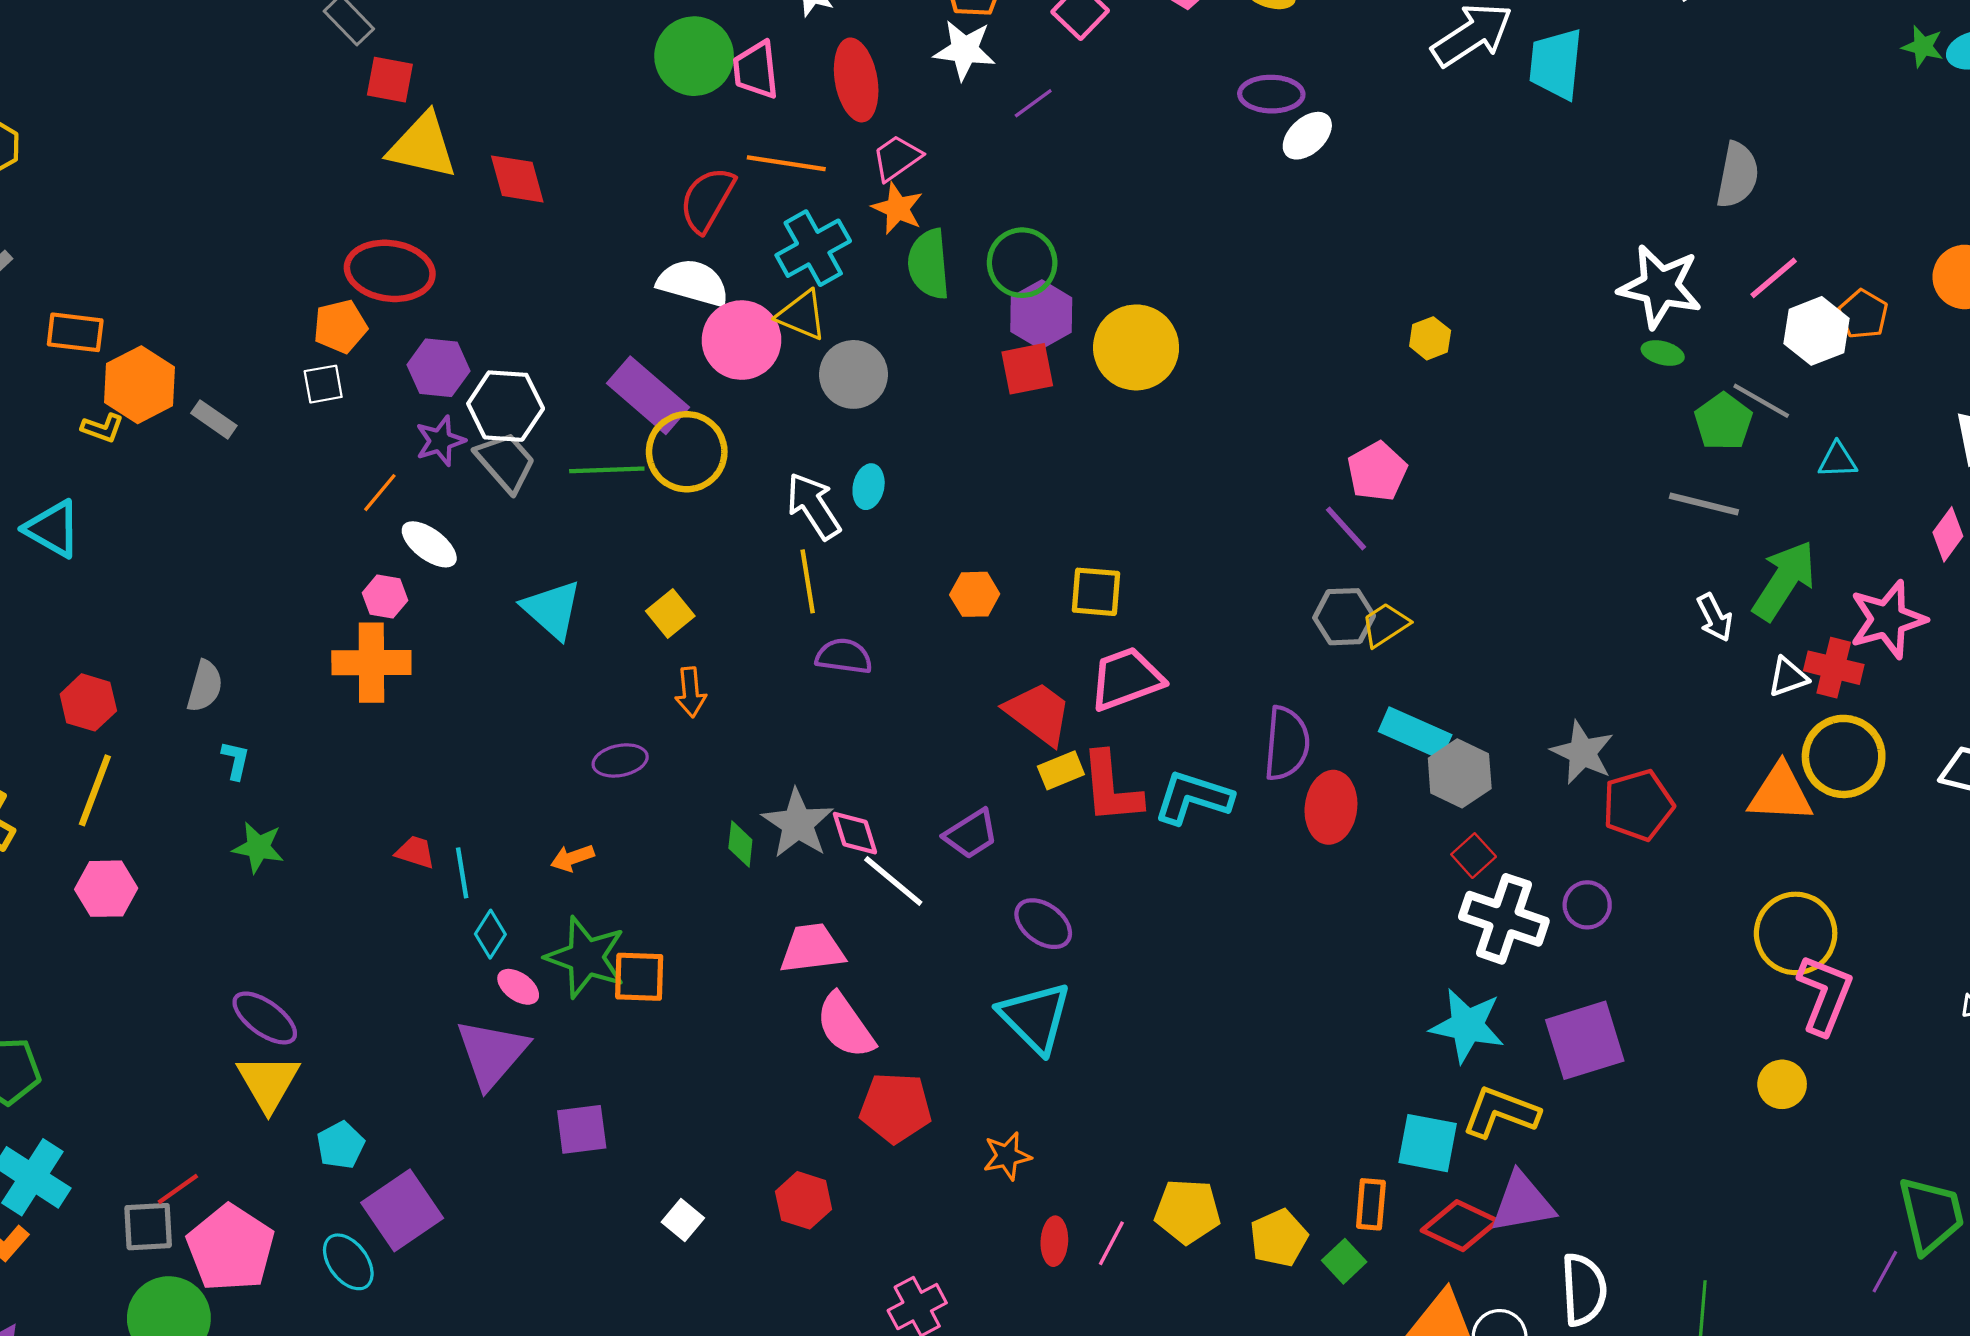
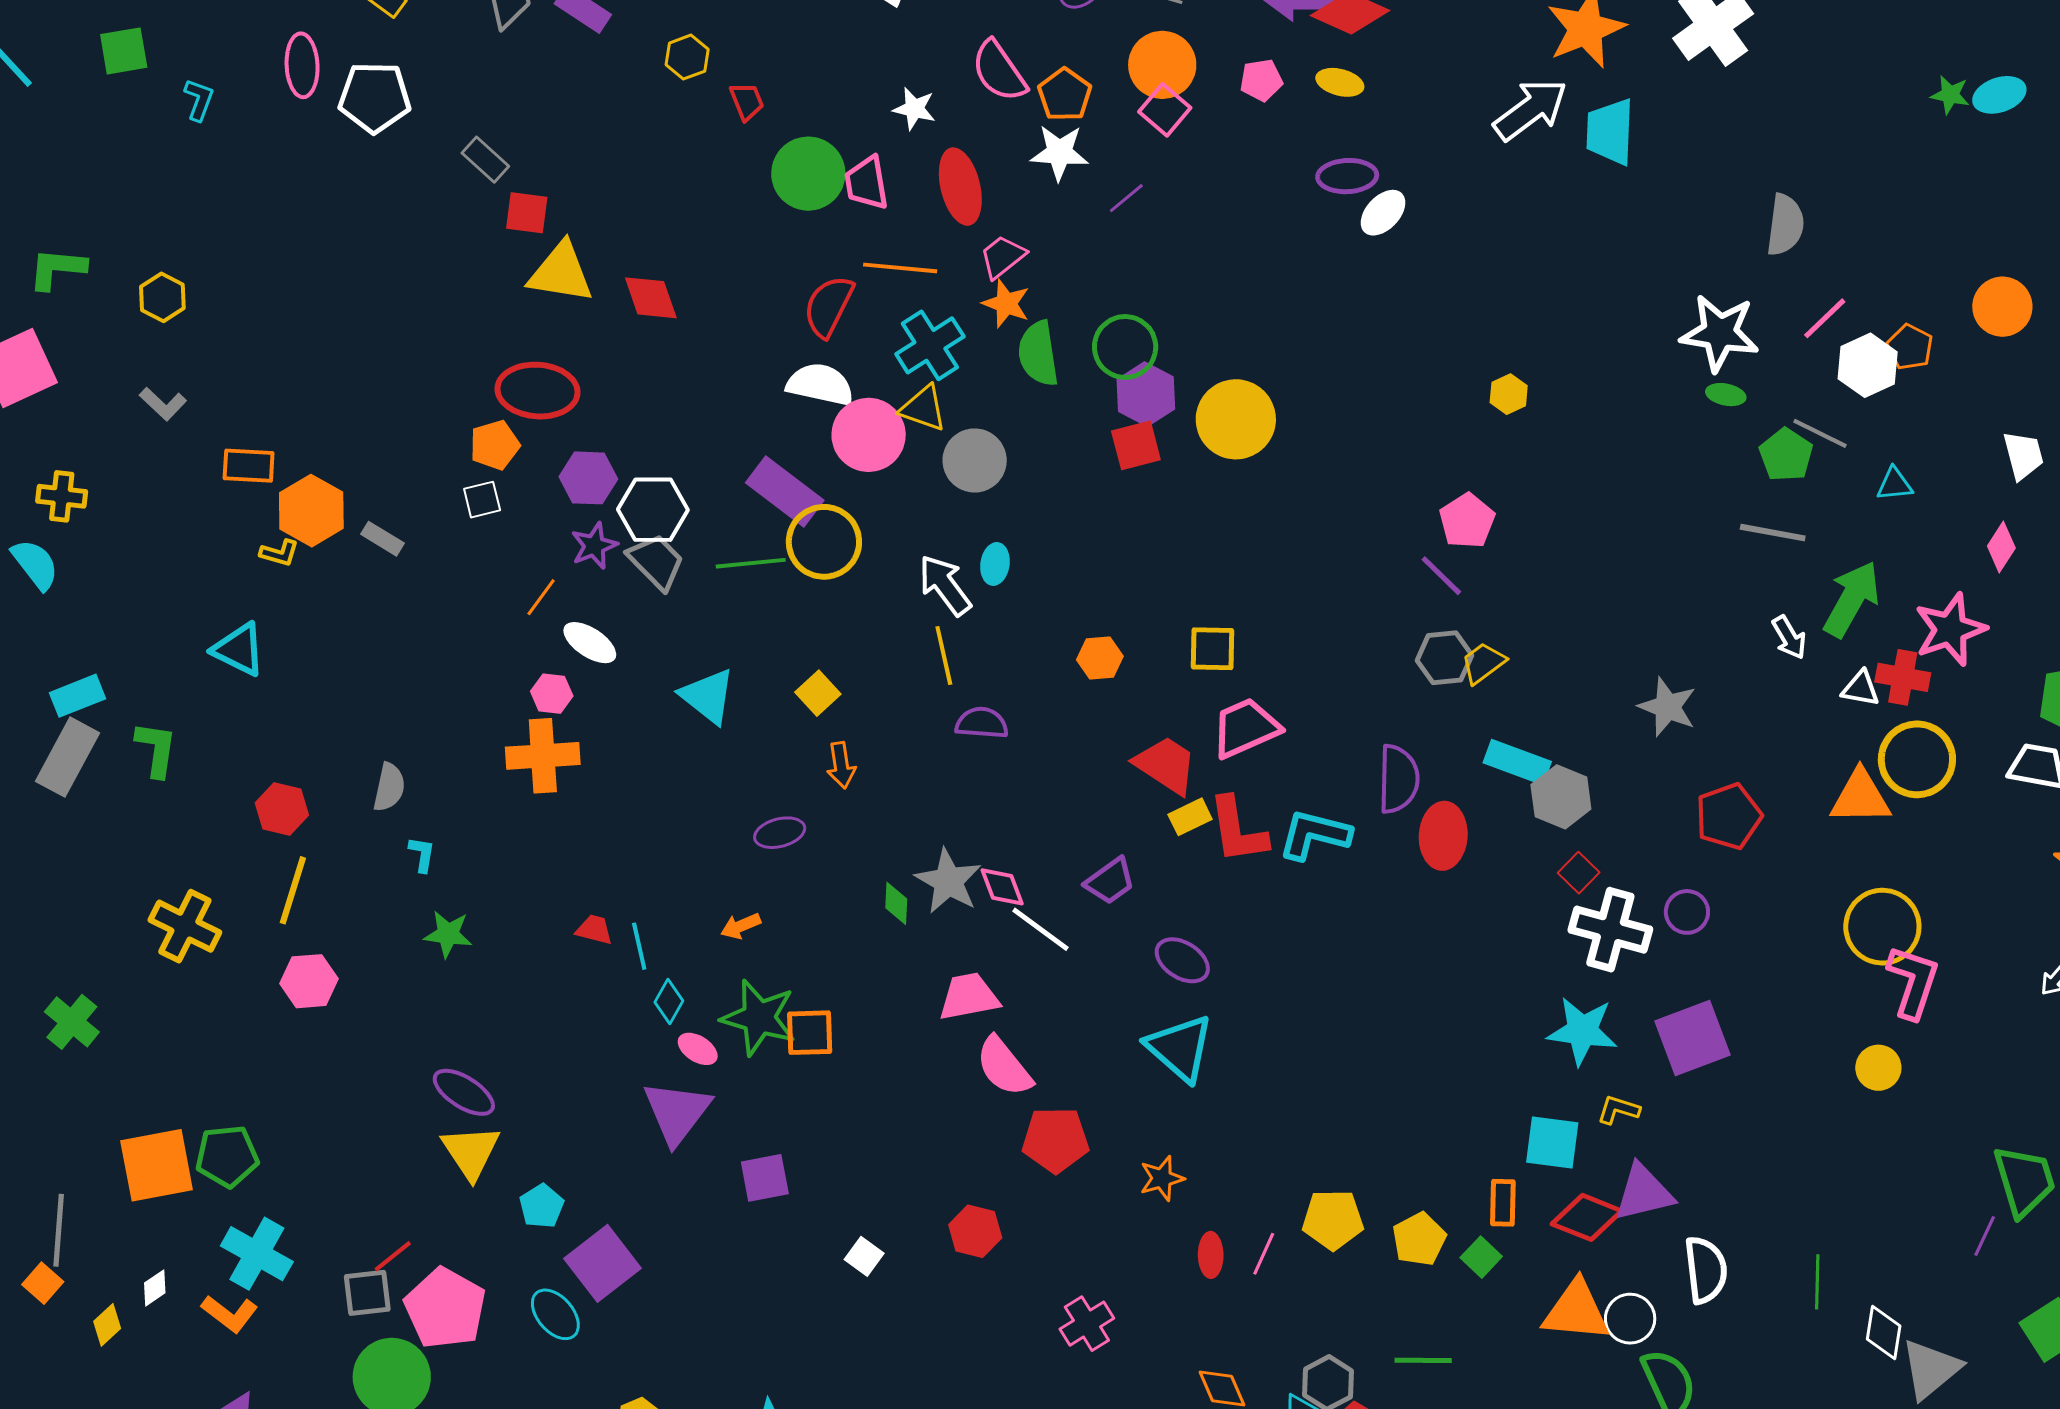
white triangle: (1788, 677) -> (1861, 689), turned 33
gray star: (1582, 753) -> (1668, 707), moved
yellow L-shape: (1501, 1112) -> (1618, 1110), size x0.6

